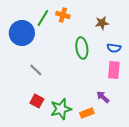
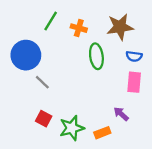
orange cross: (63, 15) -> (79, 28), moved
brown star: (102, 23) -> (120, 27), size x1.6
blue circle: (22, 33) -> (26, 55), moved

